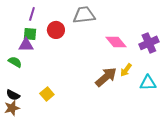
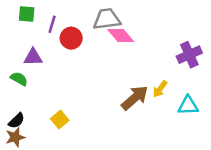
purple line: (32, 14) -> (52, 24), moved
green square: (30, 34) -> (27, 14), moved
pink diamond: (116, 42) -> (121, 36), moved
black semicircle: (13, 95) -> (17, 121), turned -72

